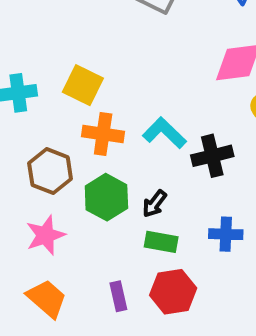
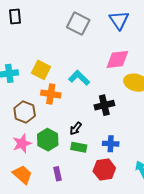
cyan L-shape: (164, 133) -> (79, 78), moved
green hexagon: (106, 197) -> (48, 140), moved
red hexagon: (173, 292) -> (104, 170), moved

